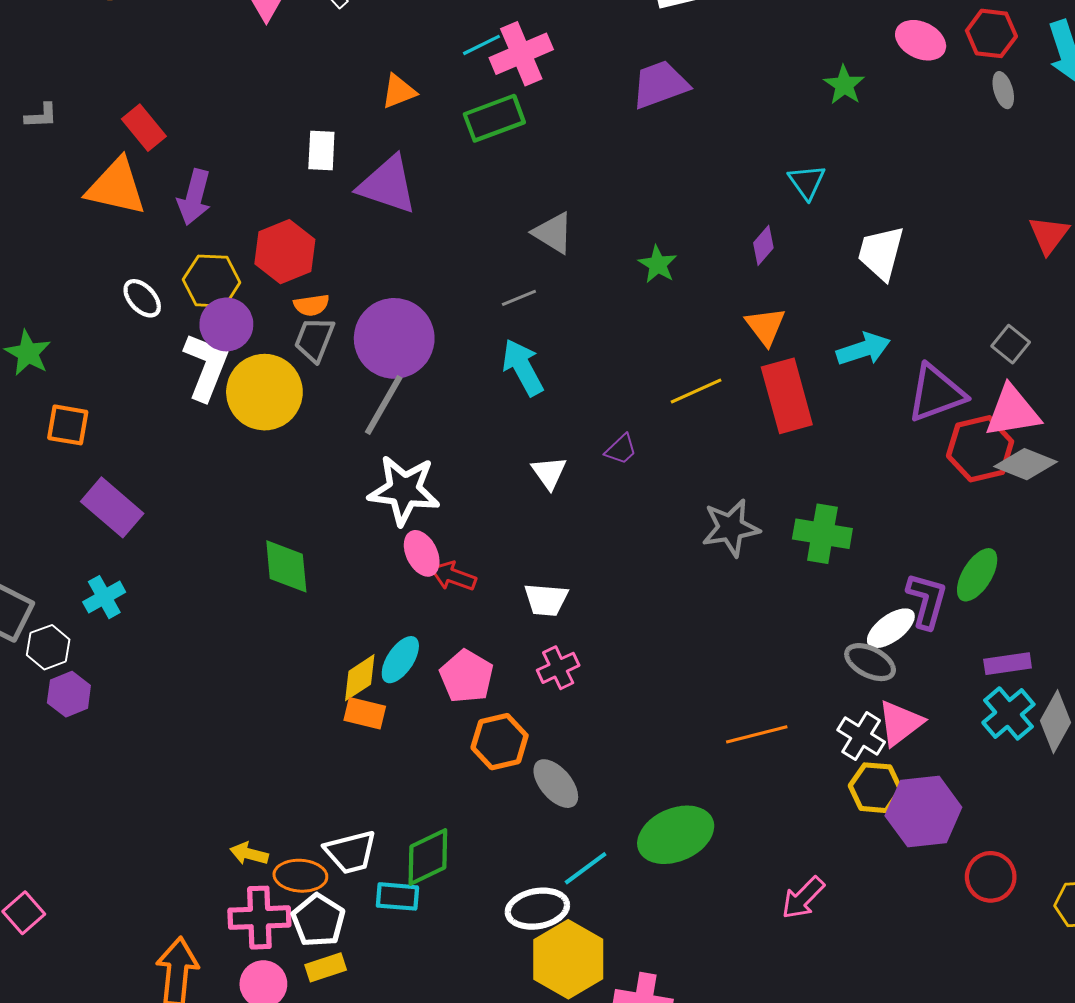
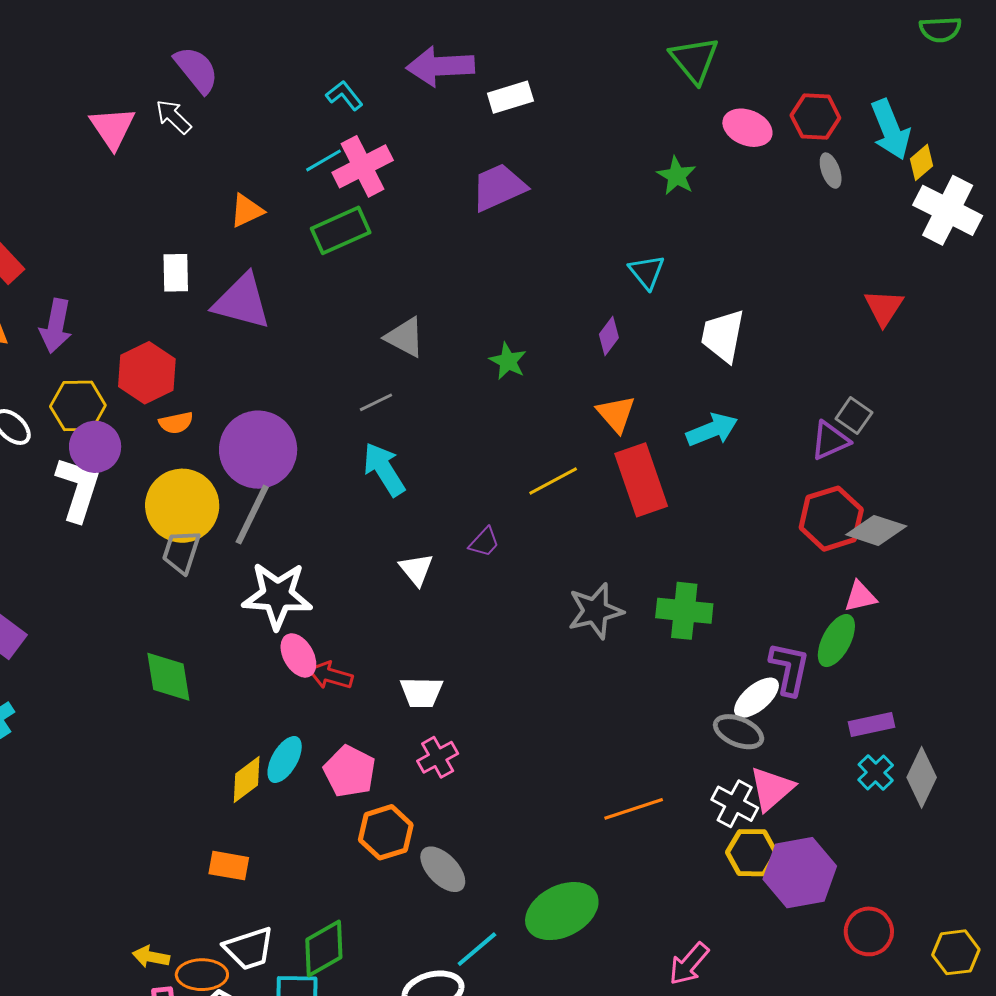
gray trapezoid: (314, 339) -> (181, 552), moved
yellow circle: (264, 392) -> (182, 506), moved
purple triangle: (936, 393) -> (830, 441), moved, size x0.7
pink triangle: (1012, 412) -> (860, 596), moved, size x0.6
orange rectangle: (365, 713) -> (229, 866), moved
cyan cross: (1008, 713) -> (876, 772), size x0.7

